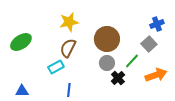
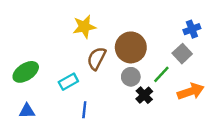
green ellipse: (21, 42) -> (26, 72), moved
brown semicircle: (68, 48) -> (97, 58), moved

